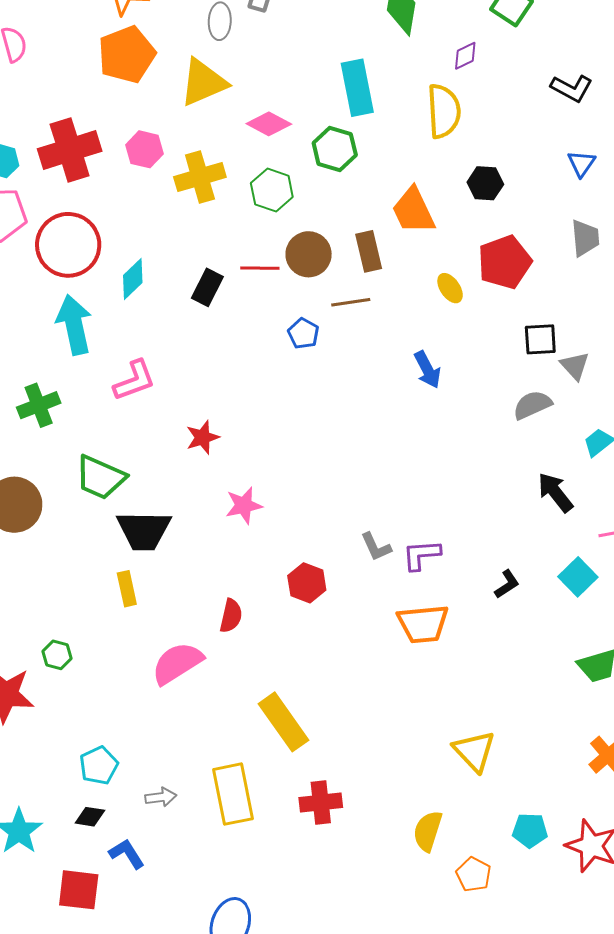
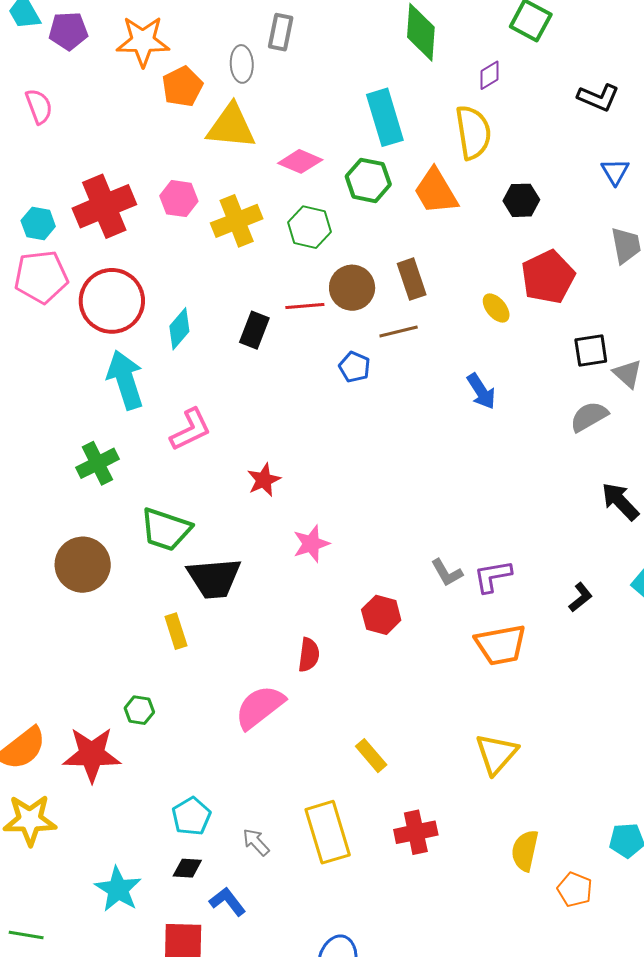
orange pentagon: (127, 55) -> (182, 87), moved, size x0.7
yellow triangle: (203, 82) -> (231, 126), turned 34
orange trapezoid: (413, 211) -> (436, 191), moved
yellow rectangle: (127, 589) -> (176, 631), moved
yellow rectangle: (283, 722) -> (371, 756), size x0.6
yellow triangle: (474, 751) -> (496, 754), moved, turned 30
gray arrow: (161, 797) -> (256, 842), turned -120

